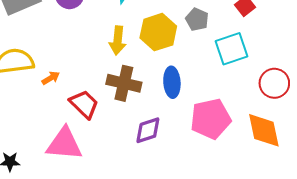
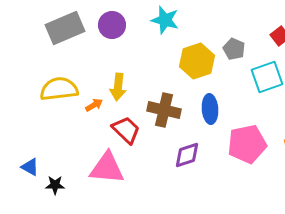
yellow arrow: (118, 40) -> (118, 87), moved

